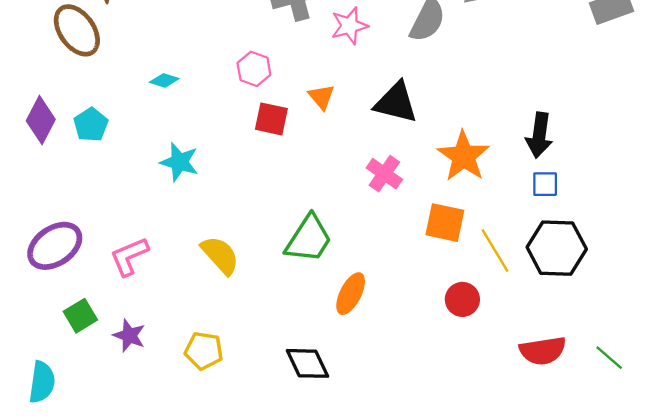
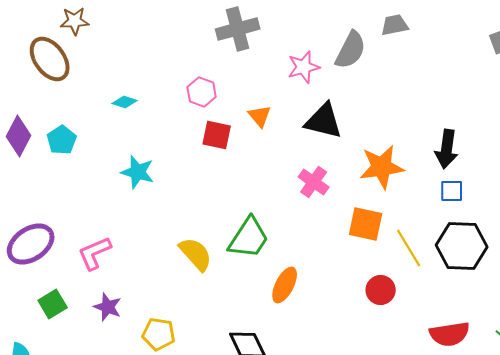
pink star: (349, 26) -> (304, 67), moved
orange star: (464, 156) -> (382, 167), turned 30
yellow semicircle: (220, 255) -> (196, 254), moved
purple star: (129, 336) -> (108, 307), moved

